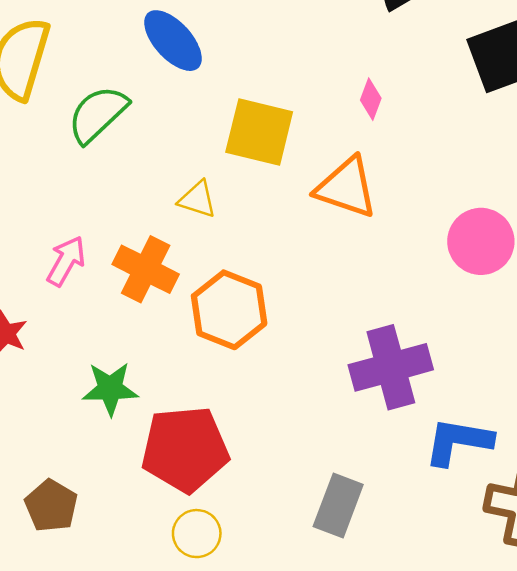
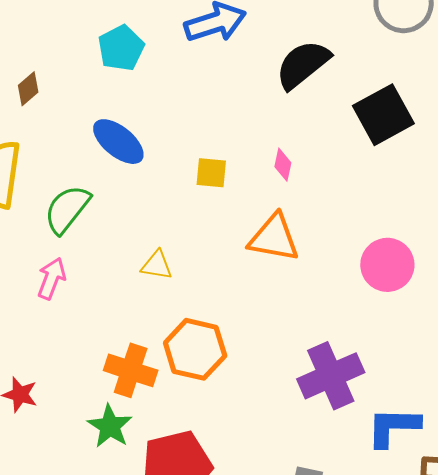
yellow square: (259, 132) -> (211, 173), moved, size x0.6
pink arrow: (66, 261) -> (52, 278), moved
orange cross: (146, 269) -> (131, 370), moved
green star: (110, 389) -> (110, 426), turned -30

